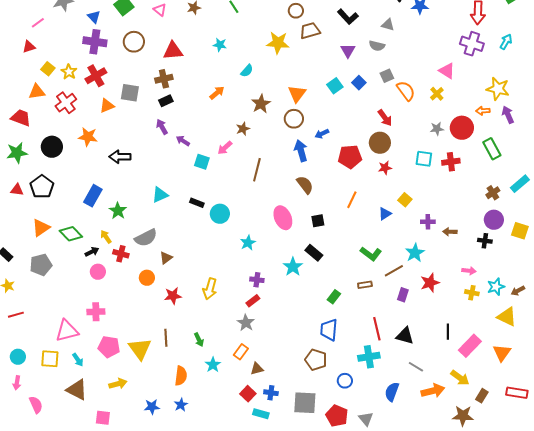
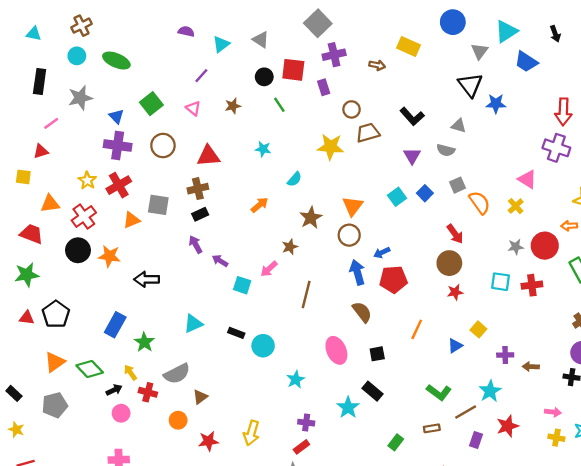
yellow square: (48, 69) -> (23, 177), moved, turned -32
black circle: (52, 147) -> (78, 250), moved
red pentagon: (350, 157) -> (393, 279), moved

